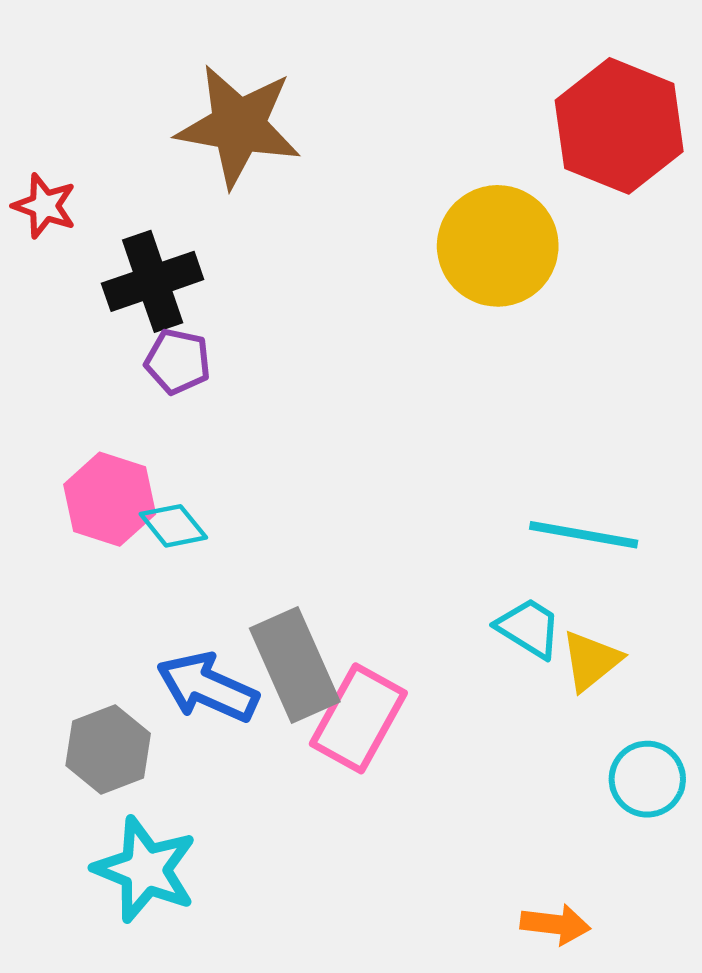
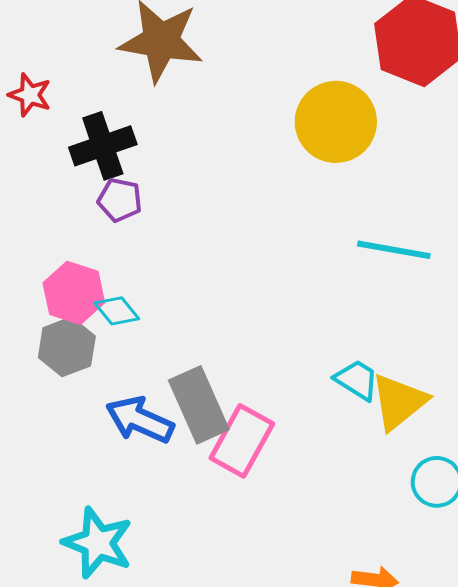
cyan line: (584, 535) -> (394, 250), moved
yellow triangle: (591, 661) -> (399, 402), size x1.4
gray hexagon: (108, 749) -> (67, 347), moved

